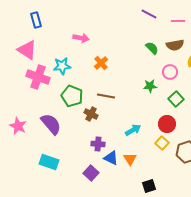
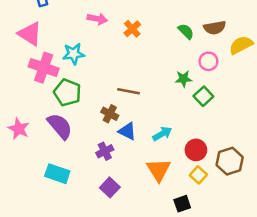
orange cross: (101, 63) -> (132, 29), moved
green pentagon: (72, 96) -> (67, 93), moved
green square: (176, 99) -> (203, 96), moved
red circle: (167, 124) -> (196, 150), moved
yellow square: (162, 143) -> (198, 175), moved
purple cross: (98, 144) -> (105, 151), moved, turned -32
blue triangle: (111, 158) -> (127, 131), moved
orange triangle: (130, 159) -> (158, 170), size x1.5

